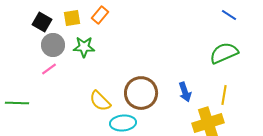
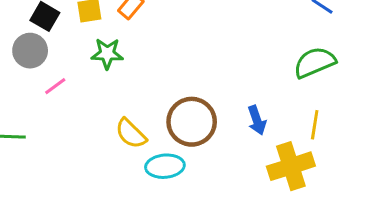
gray circle: (53, 45) -> (30, 51), moved

